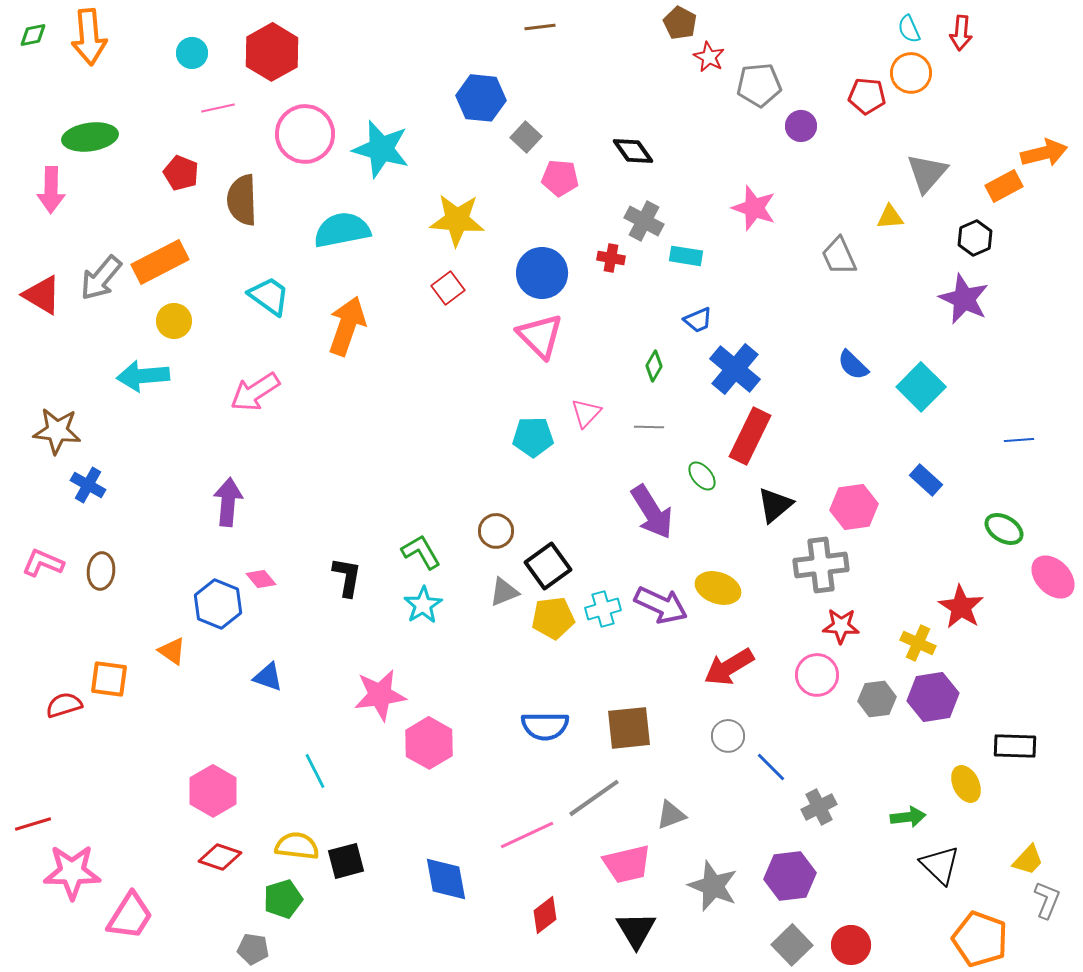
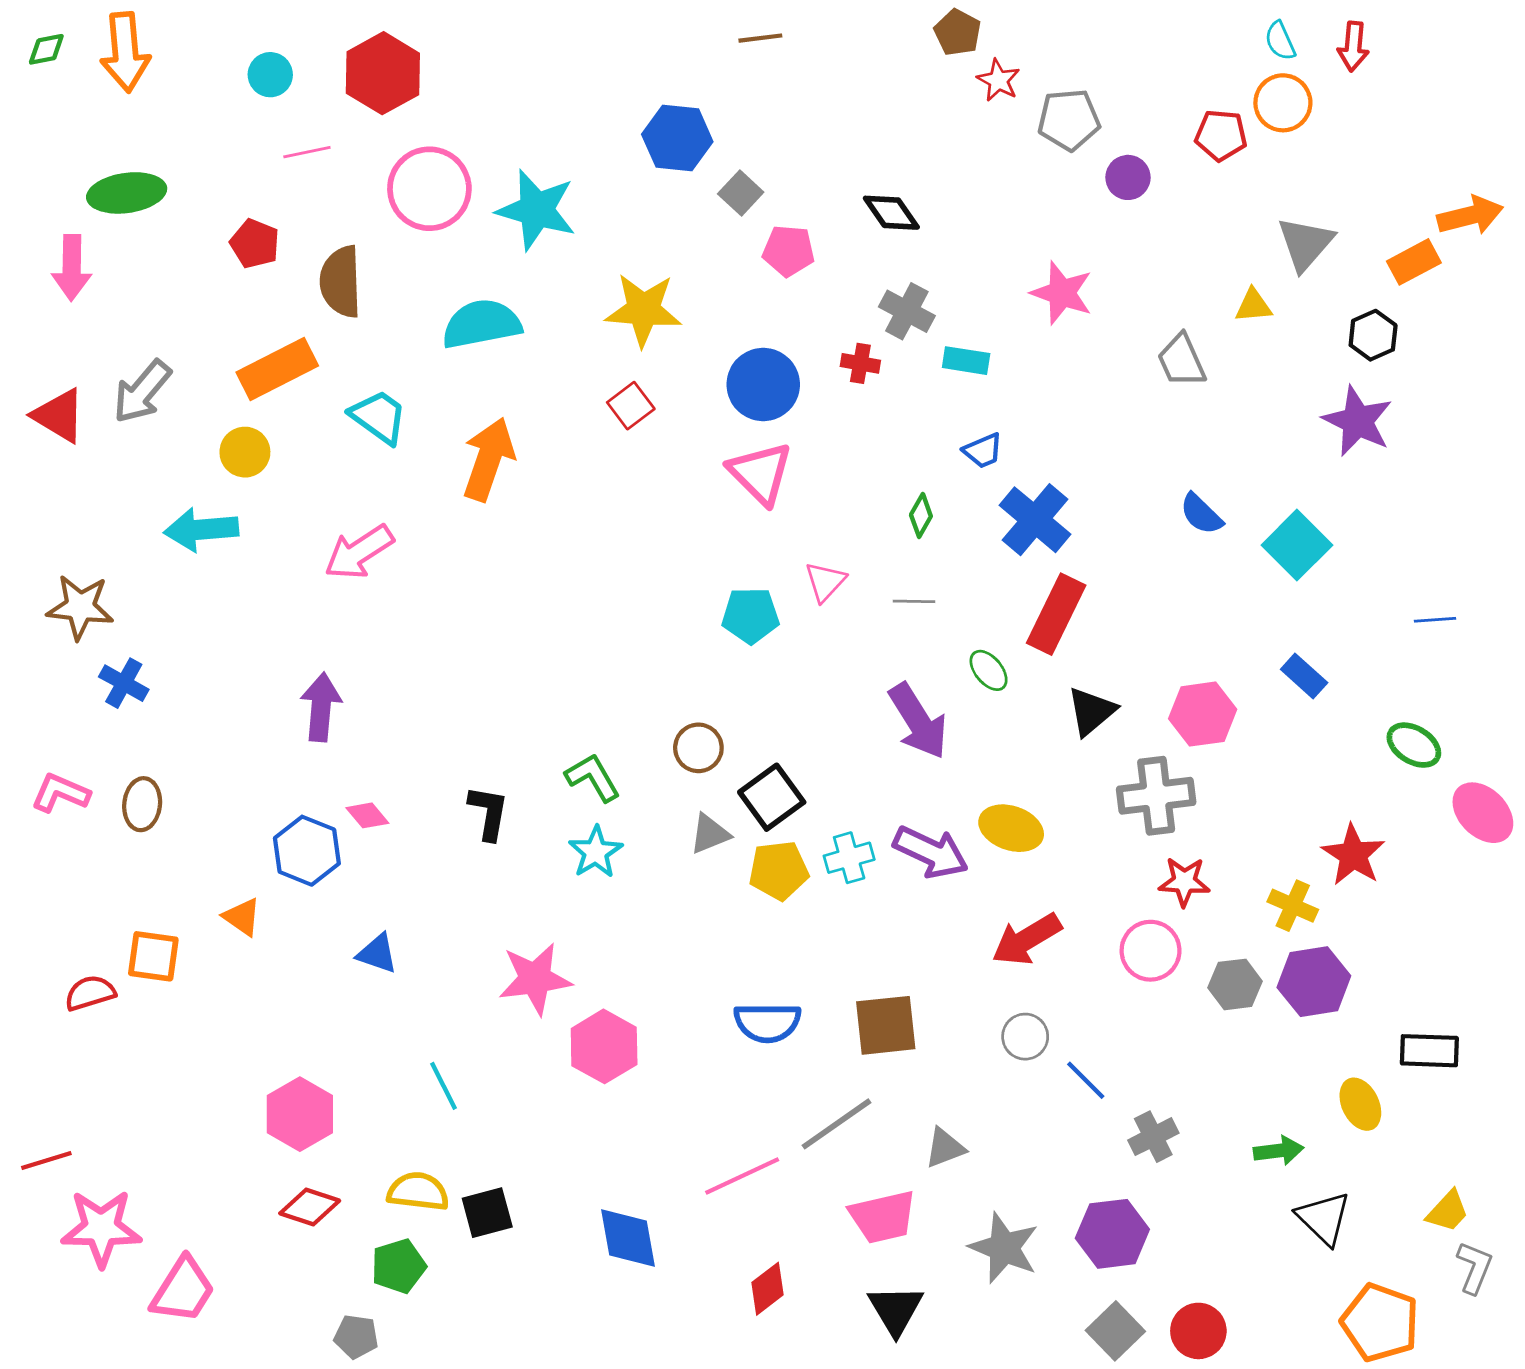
orange rectangle: (160, 262) -> (277, 369), moved

